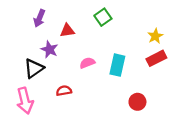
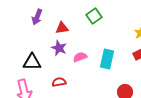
purple star: (49, 49) -> (59, 48), moved
black triangle: (34, 68) -> (32, 62), turned 36

